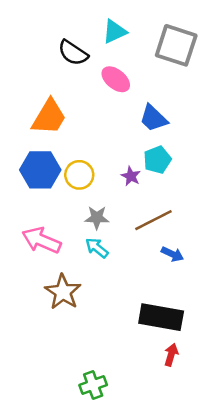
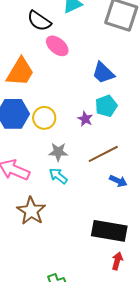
pink ellipse: (116, 79) -> (57, 46), moved

